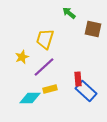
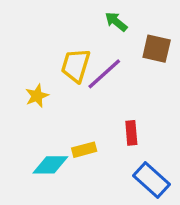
purple line: (44, 67) -> (104, 74), moved
blue rectangle: (86, 91) -> (152, 180), moved

